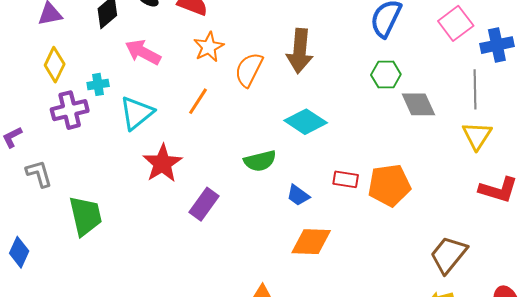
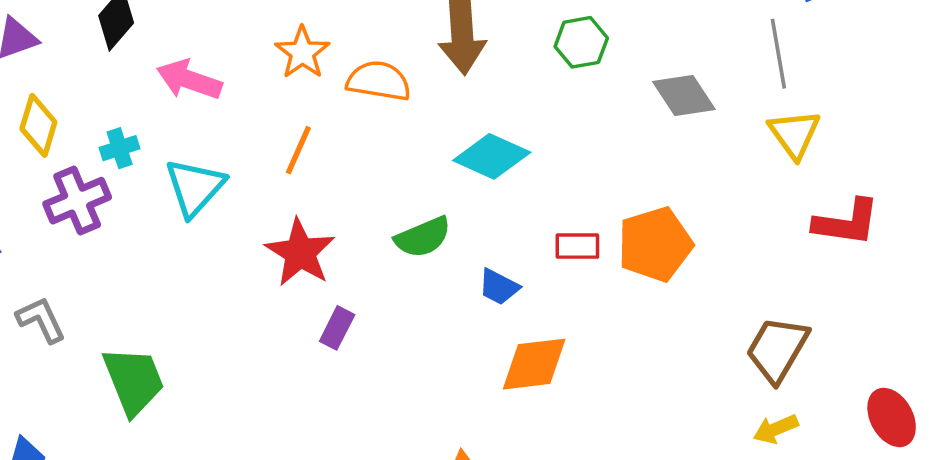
orange semicircle: (249, 70) -> (379, 81), turned 81
green hexagon: (386, 75) -> (581, 42), moved
red star: (162, 163) -> (300, 253), moved
purple rectangle: (204, 204) -> (337, 328), size x0.7

